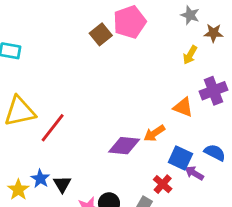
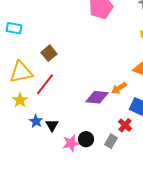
brown square: (101, 34) -> (49, 53), moved
yellow star: (18, 190) -> (20, 100), moved

